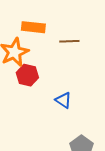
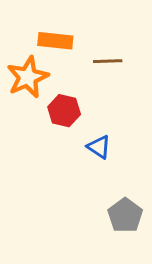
red hexagon: (27, 75) -> (64, 111), moved

